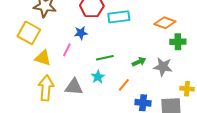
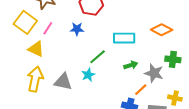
cyan rectangle: (119, 17) -> (124, 38), moved
green cross: (178, 42) -> (173, 59), moved
pink line: (67, 50) -> (48, 28), moved
green line: (105, 58) -> (98, 57), turned -36
orange line: (124, 85) -> (141, 90), moved

